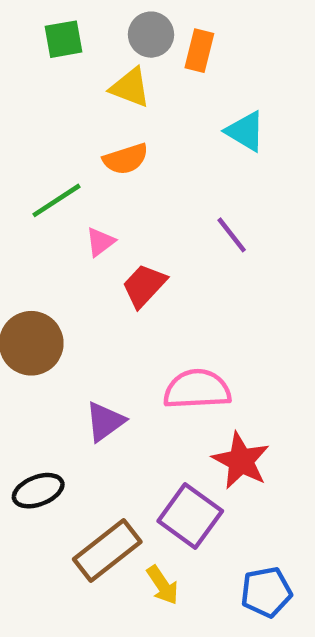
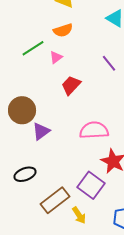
pink triangle: (100, 242) -> (56, 57), moved
purple triangle: (105, 422) -> (41, 131), moved

